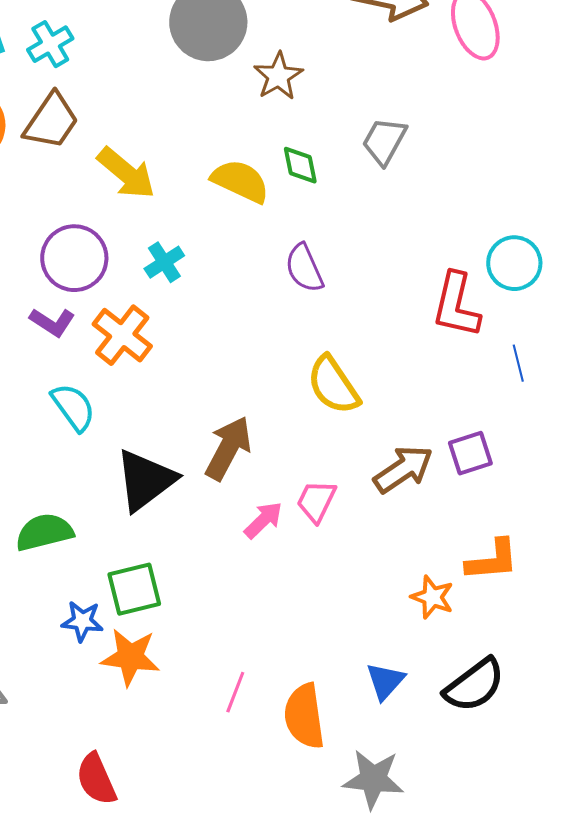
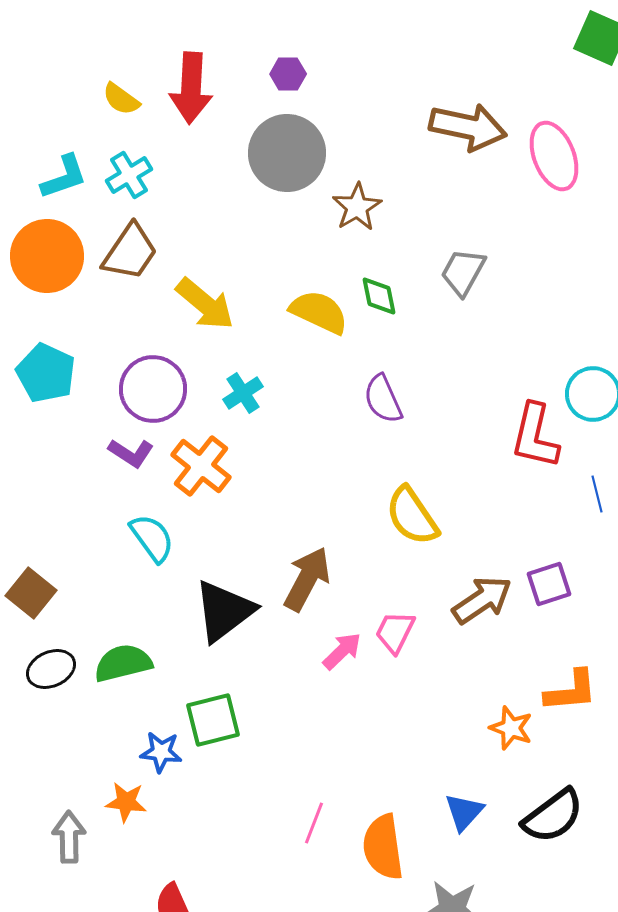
orange star: (130, 657) -> (126, 802), moved, size x0.7

